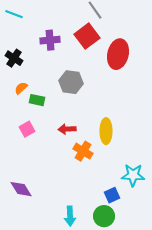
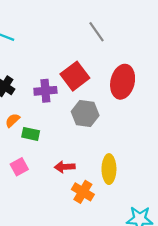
red square: (87, 36) -> (75, 76), moved
purple cross: (50, 40) -> (45, 91), moved
gray hexagon: (71, 82) -> (85, 113), moved

